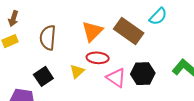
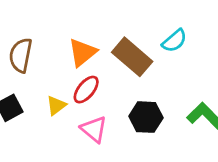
red ellipse: (98, 58) -> (86, 90), turned -60
pink triangle: (116, 78) -> (94, 129), moved

